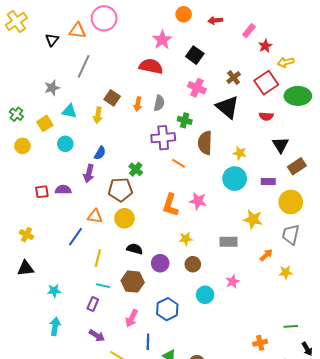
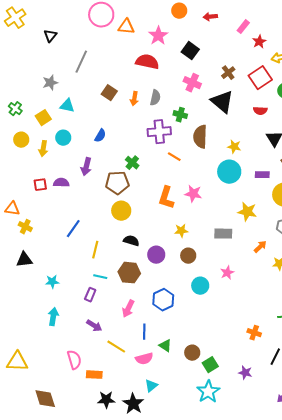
orange triangle: (78, 31) -> (126, 27), moved
yellow arrow: (98, 115) -> (43, 149), moved
blue semicircle: (100, 153) -> (100, 136), moved
orange triangle: (95, 216) -> (12, 209), moved
orange cross: (260, 343) -> (254, 333), turned 32

